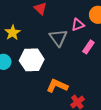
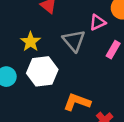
yellow star: (13, 33) -> (31, 42), moved

